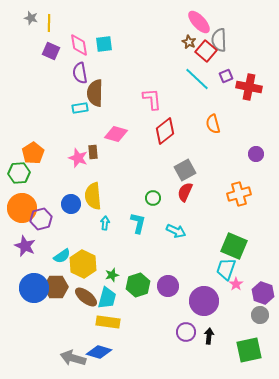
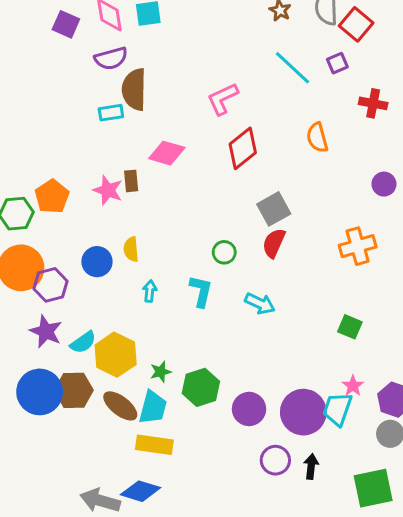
red square: (206, 51) -> (356, 24), moved
purple semicircle: (80, 73) -> (111, 58), turned -95
red cross: (249, 87) -> (373, 103), moved, size x0.7
pink L-shape: (152, 99) -> (223, 99), turned -110
orange pentagon: (33, 153) -> (52, 196), moved
yellow semicircle: (93, 196) -> (131, 249), size x0.6
purple star: (25, 246) -> (46, 331), moved
green square: (234, 246) -> (350, 327), size x0.6
cyan trapezoid: (226, 269) -> (337, 409), moved
purple circle: (168, 286) -> (249, 409), moved

